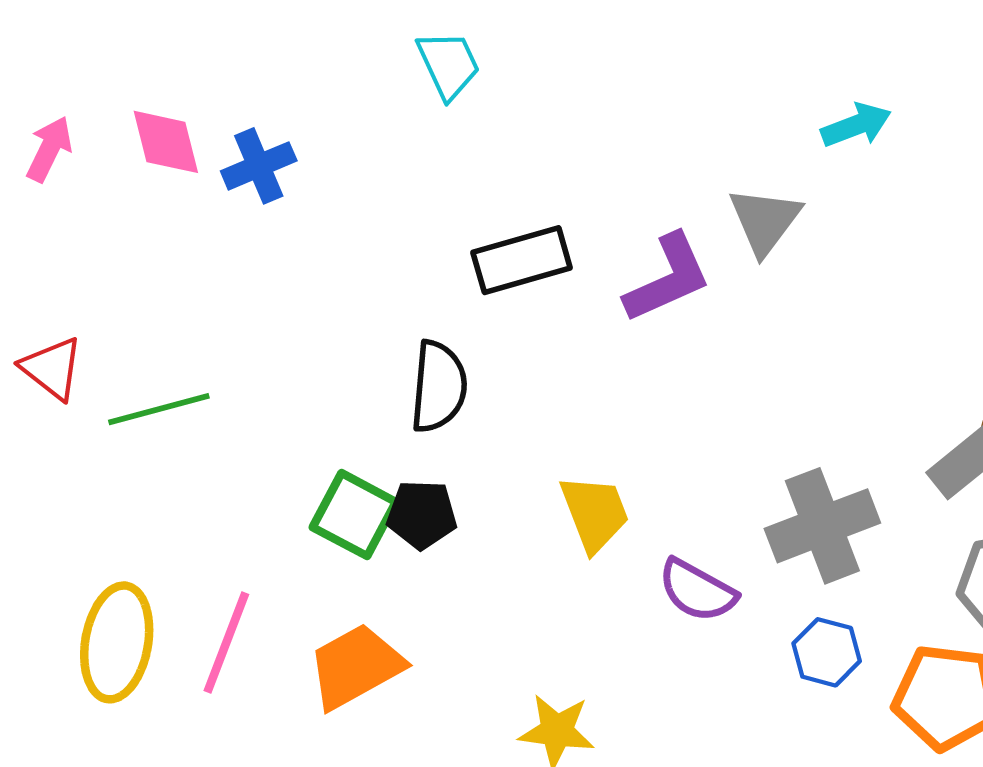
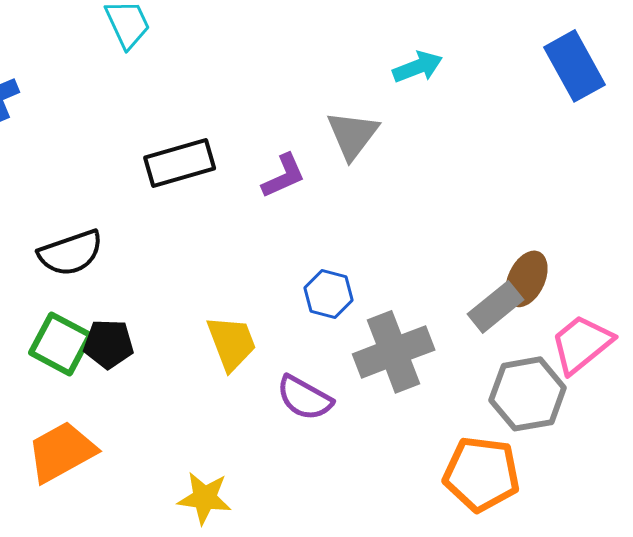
purple L-shape: (668, 278) -> (284, 176), size x0.7
black semicircle: (439, 387) -> (71, 253), moved, turned 66
blue hexagon: (827, 652) -> (329, 294), moved

